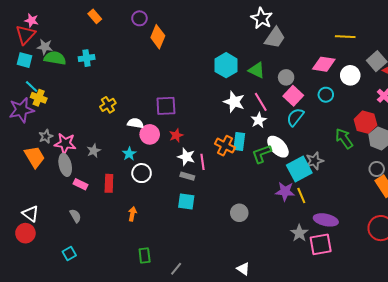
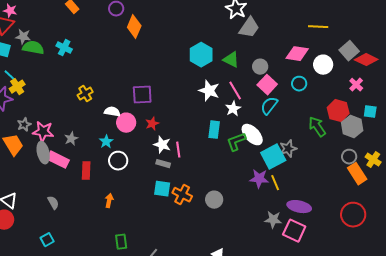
cyan cross: (87, 58) -> (64, 48), turned 35
yellow cross: (39, 98) -> (17, 87), turned 35
orange cross: (225, 146) -> (182, 195), moved
pink rectangle: (80, 184) -> (58, 160), moved, size x1.5
gray star: (299, 233) -> (273, 220), turned -30
pink square: (321, 244) -> (294, 231), turned 35

